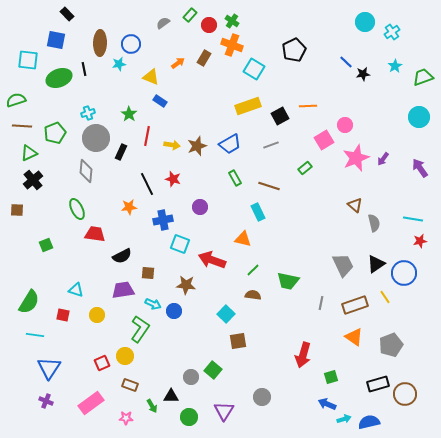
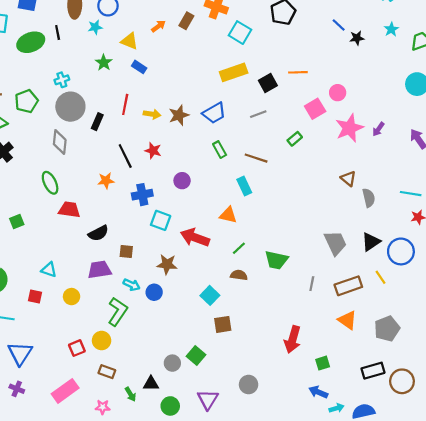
green star: (129, 114) -> (104, 63), moved

